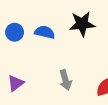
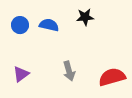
black star: (82, 24) -> (85, 17), size x0.7

